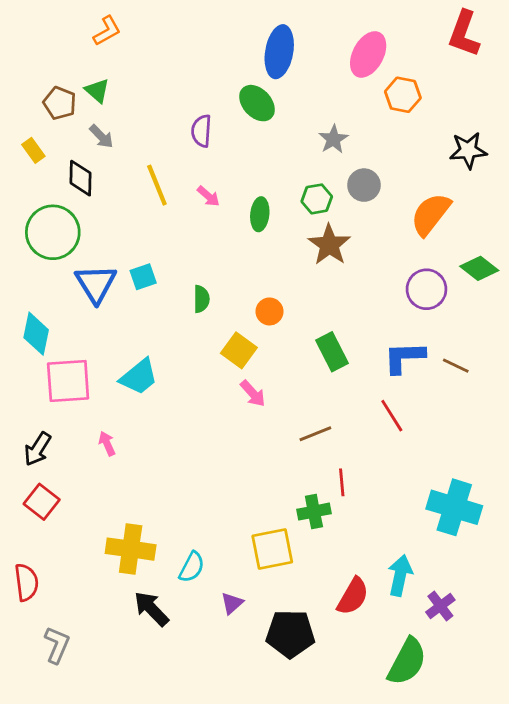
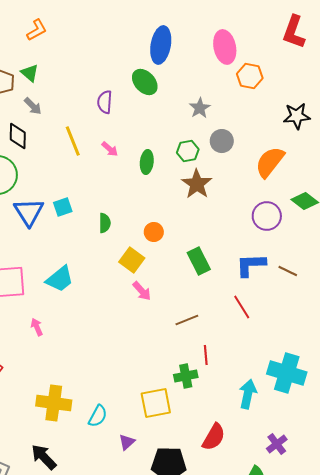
pink ellipse: (368, 54) -> (225, 47), turned -40
cyan arrow: (400, 575) -> (248, 394), moved
black arrow: (151, 609) -> (44, 457), moved

